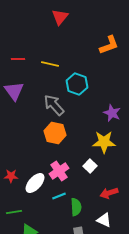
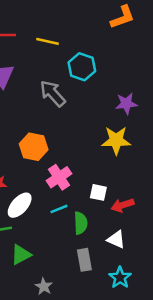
purple star: (112, 113) -> (126, 104), turned -30
orange hexagon: (55, 133) -> (34, 147), moved
white square: (90, 166) -> (98, 192), moved, turned -32
white ellipse: (35, 183) -> (20, 205), moved

